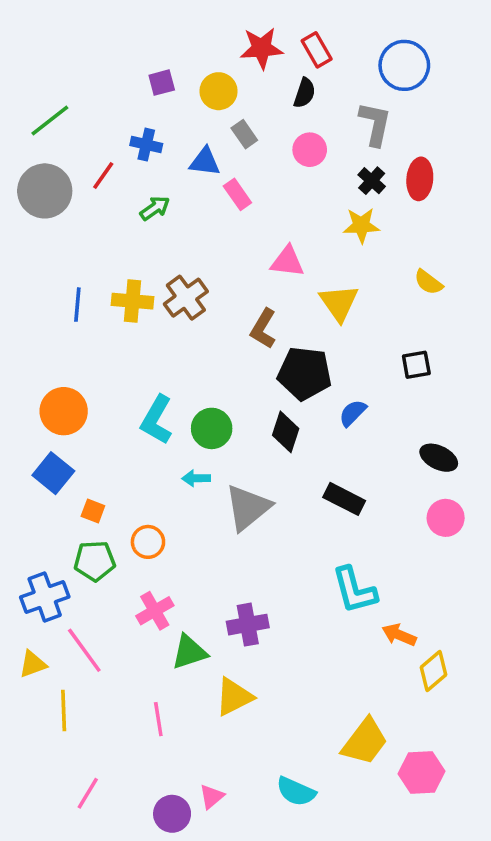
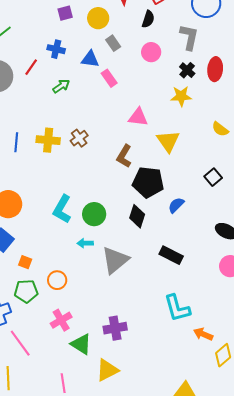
brown cross: (186, 298) -> (79, 138), size x0.7
black square: (416, 365) -> (213, 177), turned -30
green triangle: (189, 652) -> (81, 344), turned 50

